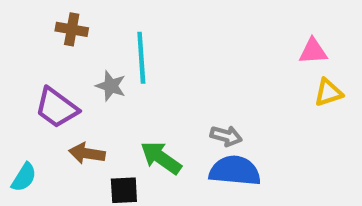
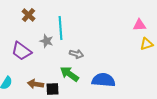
brown cross: (72, 29) -> (28, 15), turned 32
gray arrow: (226, 136) -> (76, 54), moved
brown arrow: (87, 153) -> (35, 84), moved

